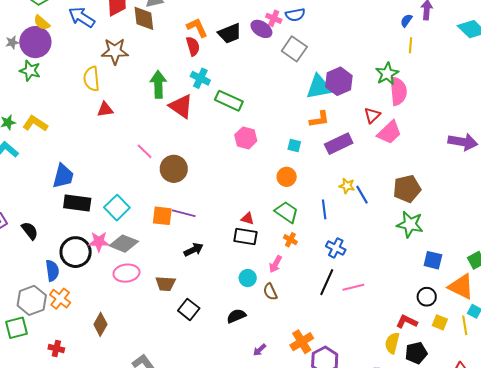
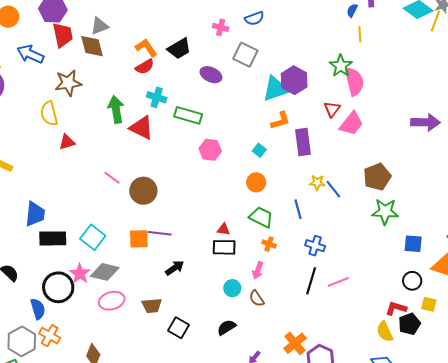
blue semicircle: (295, 15) -> (254, 18), moved
purple ellipse: (261, 29) -> (211, 75), moved
red semicircle: (193, 46) -> (145, 67), turned 84
purple rectangle: (339, 144) -> (303, 142), turned -64
cyan square: (294, 146) -> (259, 150), turned 32
pink star: (99, 242) -> (80, 274), turned -30
yellow semicircle: (392, 343) -> (385, 332), turned -30
black pentagon: (416, 353) -> (409, 324), moved

